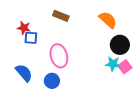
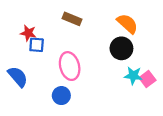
black circle: (120, 45) -> (121, 48), moved
blue semicircle: (24, 73) -> (18, 77), moved

